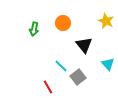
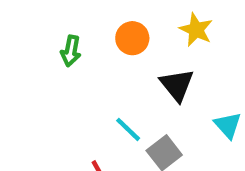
yellow star: (106, 21) -> (196, 30), moved

